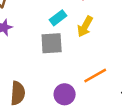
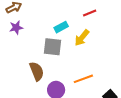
brown semicircle: (18, 93) -> (37, 71), moved, turned -36

